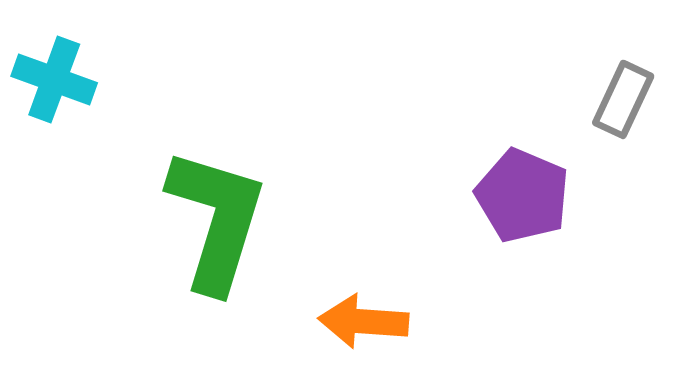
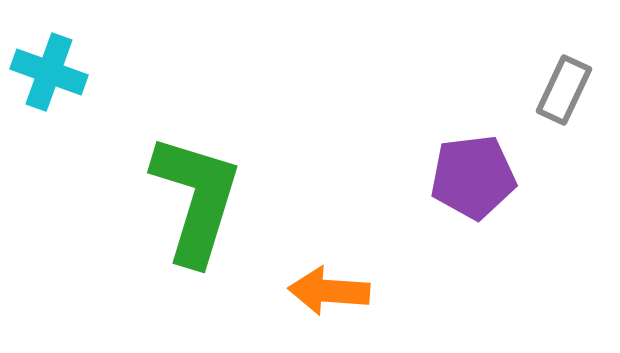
purple pentagon: (523, 196) -> (473, 177), turned -30

